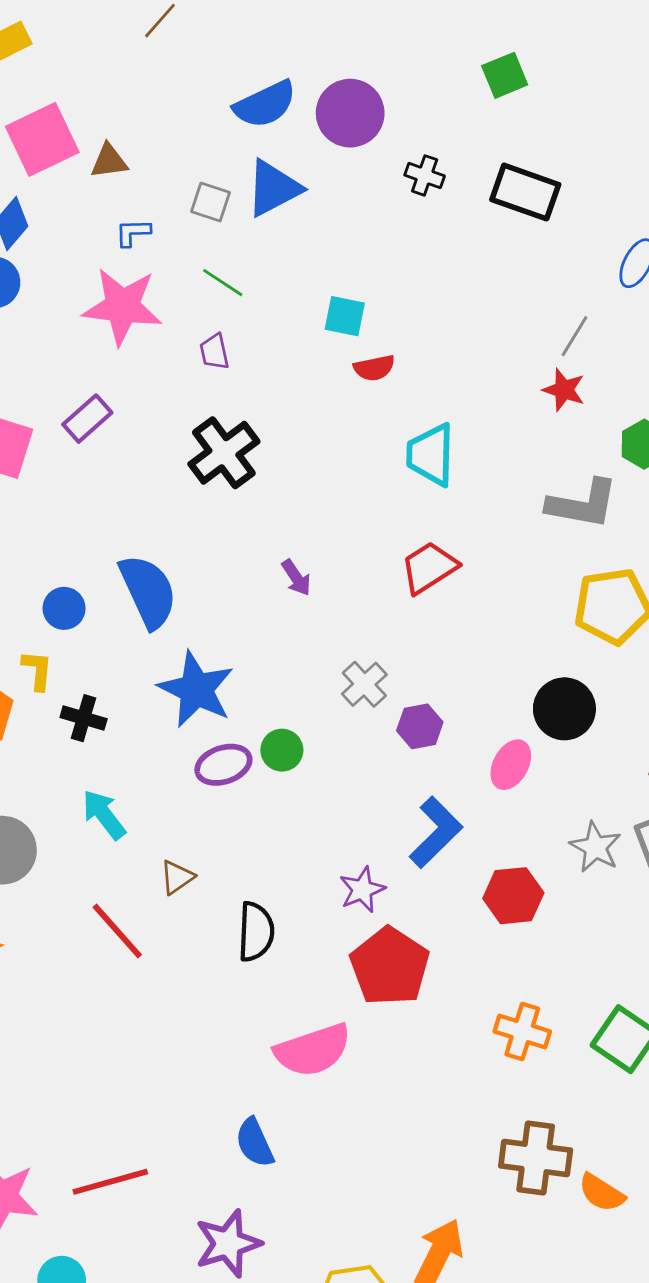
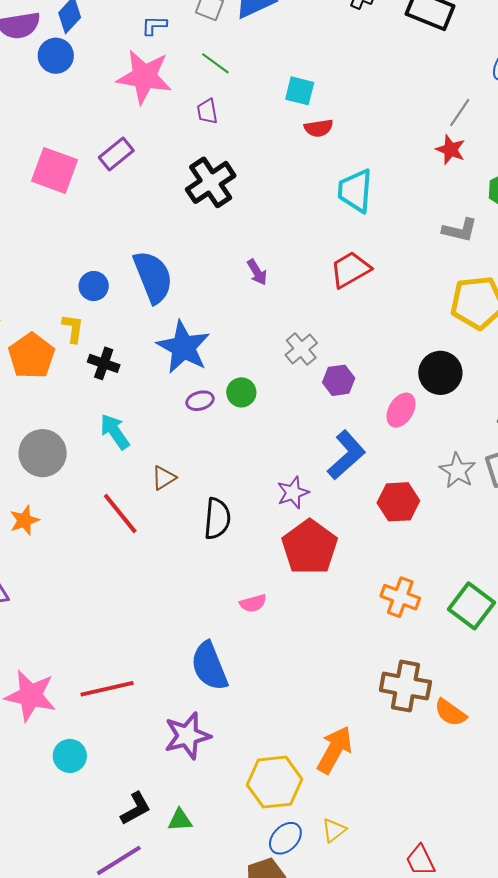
gray L-shape: (583, 504) -> (460, 230), size x0.7
purple ellipse: (223, 765) -> (200, 401), size x0.7
pink semicircle: (313, 1050) -> (253, 603), size x0.5
blue semicircle: (255, 1143) -> (209, 666), size x1.4

